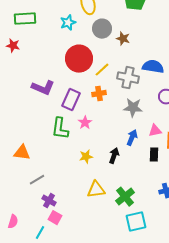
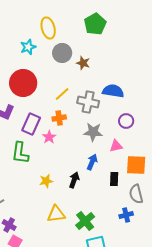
red circle: (79, 59) -> (23, 83), moved
pink star: (85, 123) -> (49, 137), moved
pink triangle: (155, 131) -> (116, 146), moved

